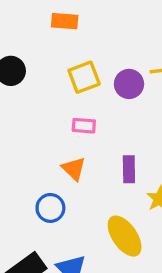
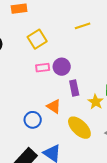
purple circle: (129, 84) -> (62, 67), moved
orange triangle: (74, 169) -> (54, 106), moved

